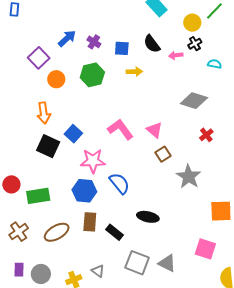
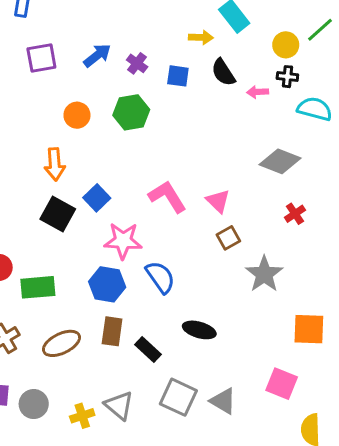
black cross: (195, 44) -> (287, 77), turned 32
purple square: (39, 58) -> (41, 58), moved, turned 30
cyan semicircle: (215, 64) -> (315, 109), size x1.6
yellow arrow: (134, 72) -> (201, 37), moved
gray triangle: (98, 271) -> (119, 405), size x1.5

